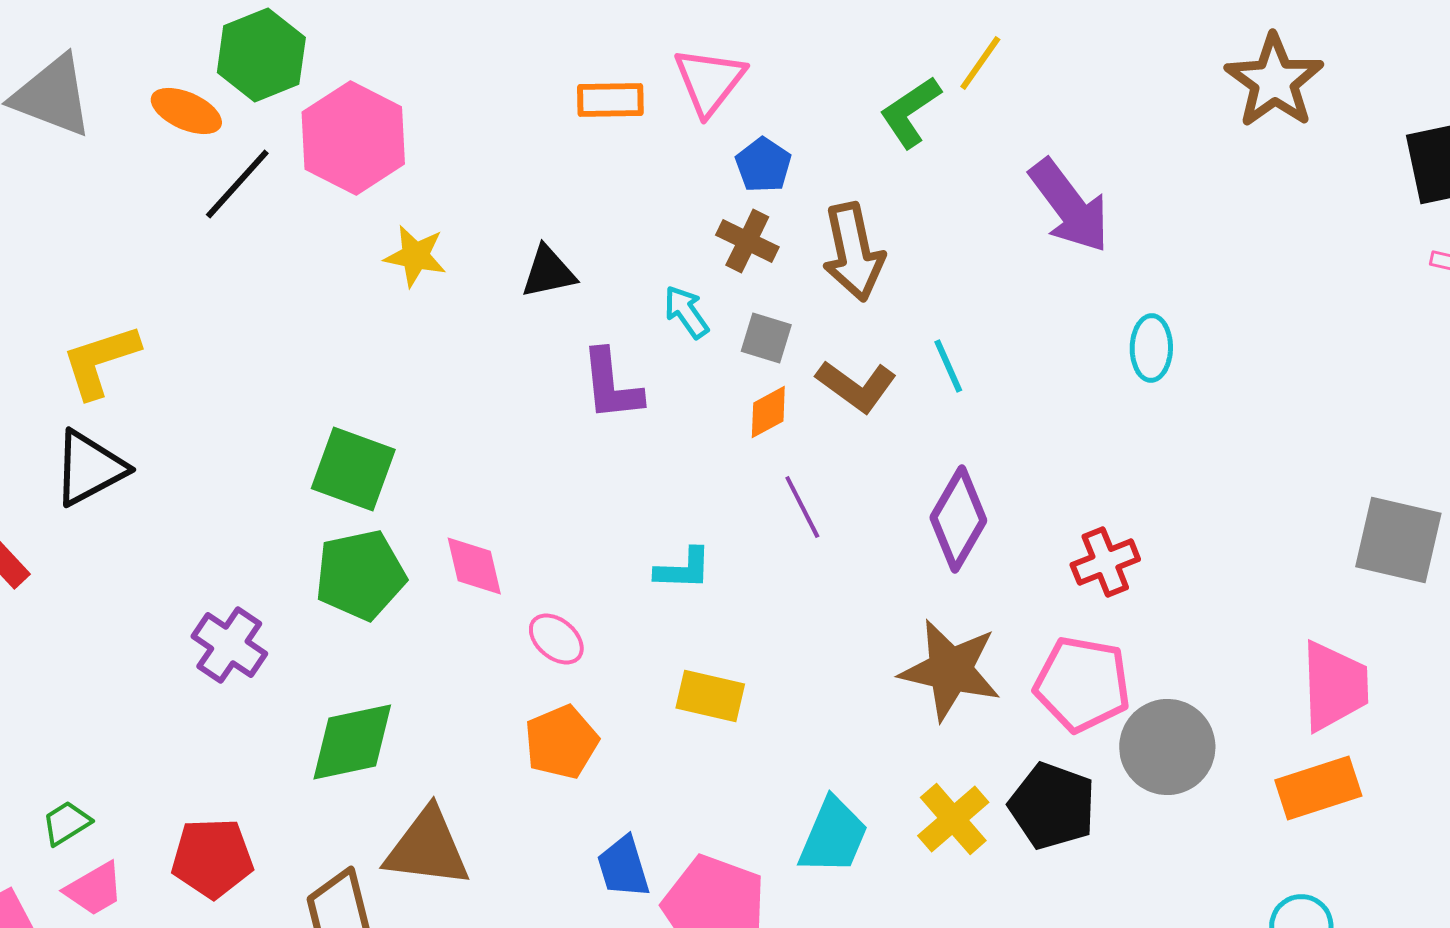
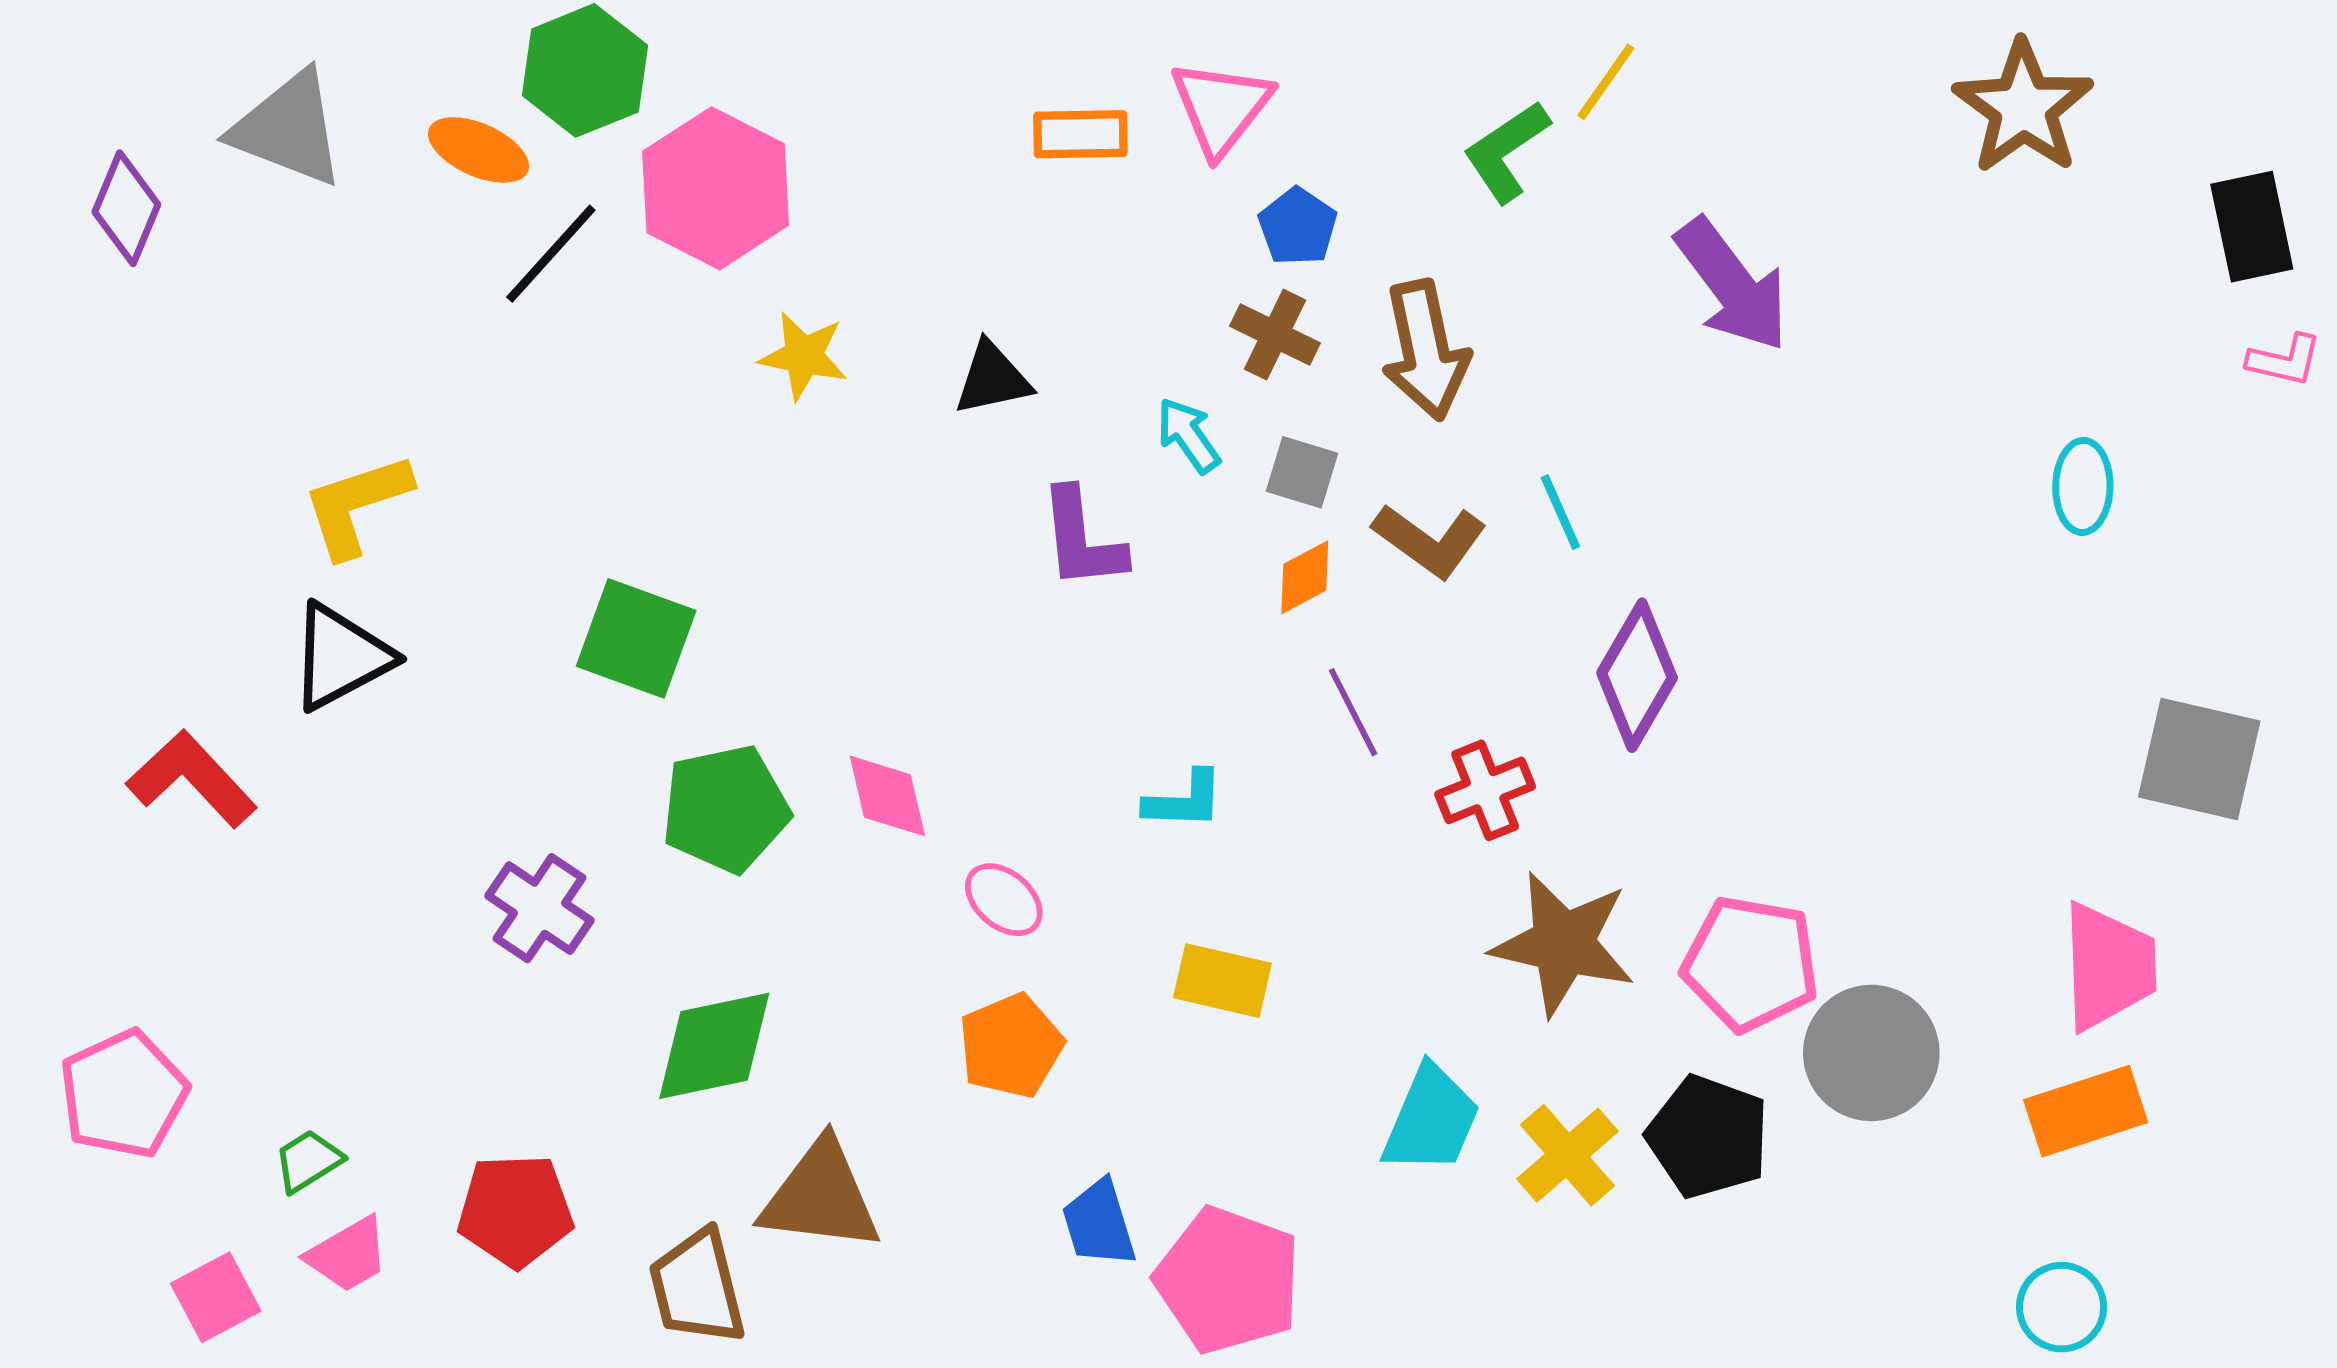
cyan ellipse: (1151, 348) -> (2083, 486), moved
green square: (353, 469) -> (636, 638), moved
purple diamond: (958, 519) -> (1637, 675), moved
red cross: (1105, 562) -> (1485, 790), moved
cyan trapezoid: (833, 836) -> (1431, 1120), moved

